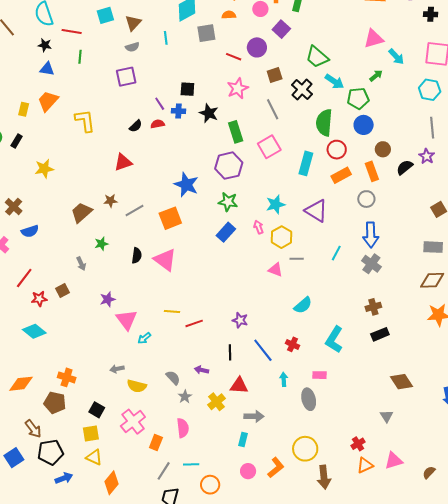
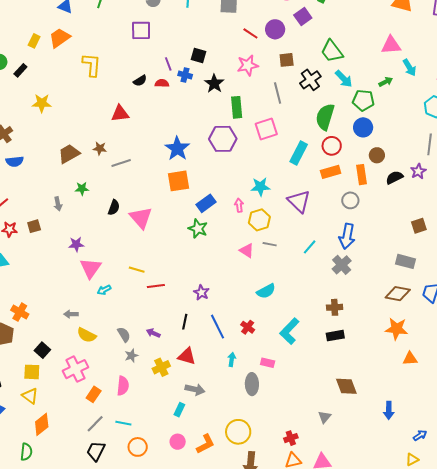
green star: (228, 202) -> (198, 229), moved
orange square: (170, 218) -> (178, 181), moved

